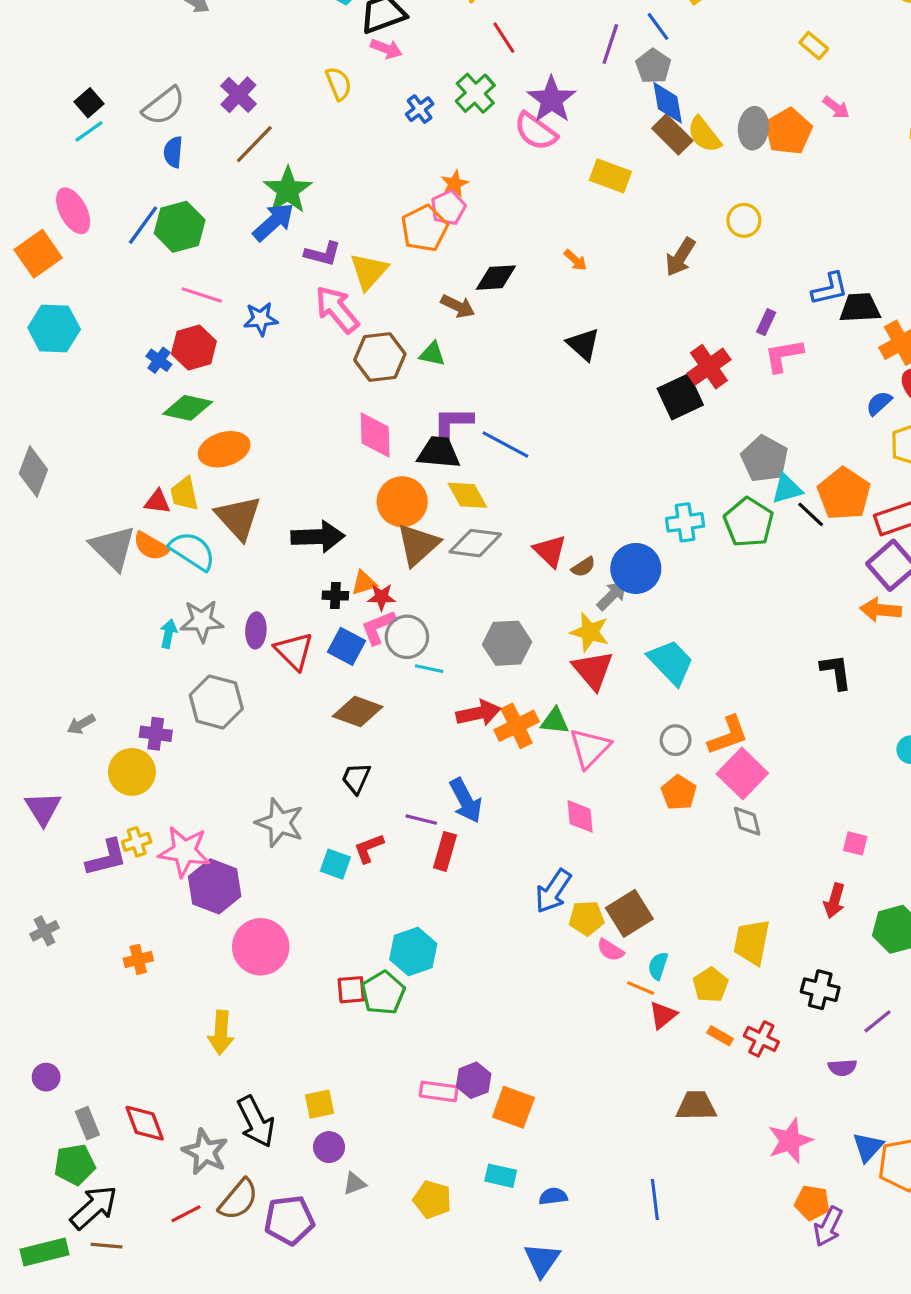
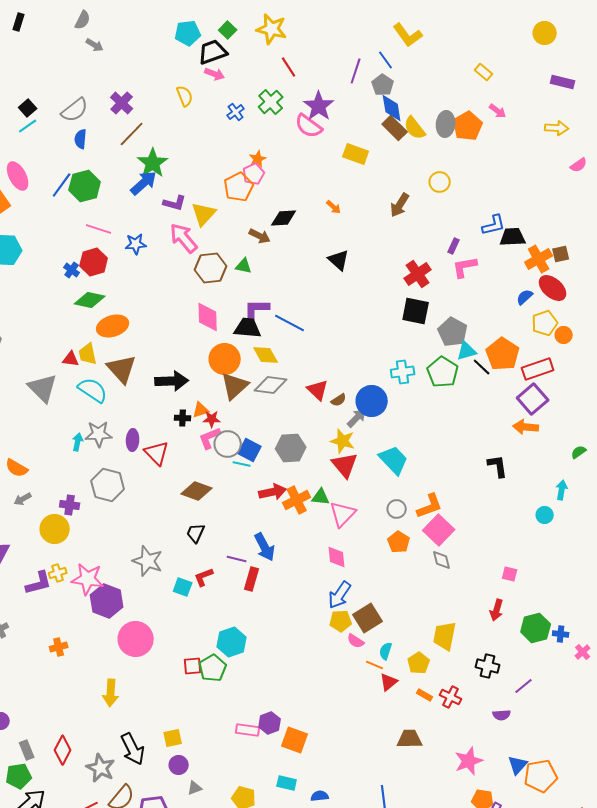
black square: (680, 397) -> (416, 311), moved, turned 36
orange semicircle: (151, 546) -> (17, 468), moved
blue square: (347, 646) -> (250, 450), moved
blue arrow: (553, 891) -> (340, 595), moved
red diamond: (145, 1123) -> (63, 750), turned 48

